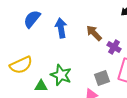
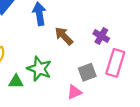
brown arrow: (94, 33) -> (64, 36), moved

